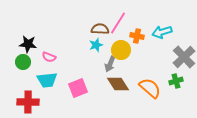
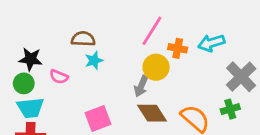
brown semicircle: (100, 29) -> (83, 39), moved
cyan star: (96, 45) -> (94, 60), moved
cyan trapezoid: (47, 80) -> (30, 108), moved

